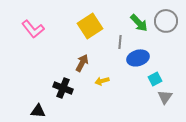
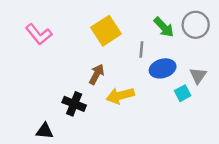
yellow arrow: (102, 81) -> (120, 96), size x1.6
gray triangle: (165, 97) -> (198, 76), moved

